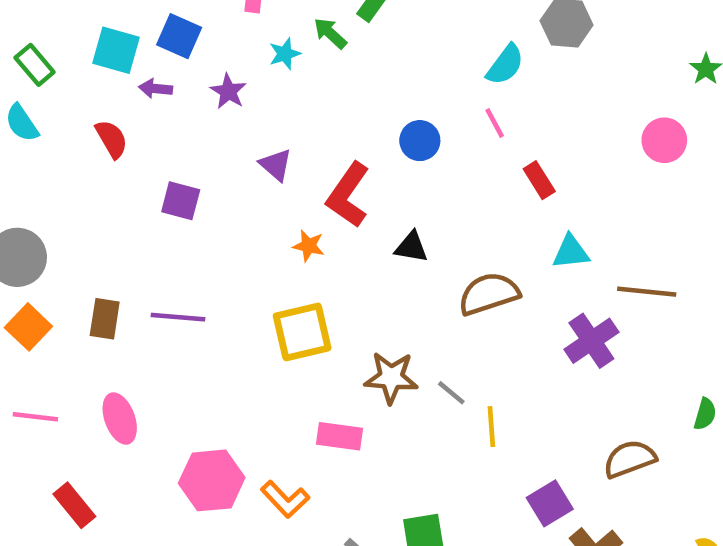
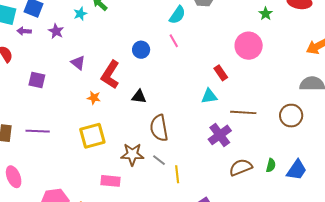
pink circle: (664, 140) -> (249, 46), size x1.4
red rectangle: (539, 180) -> (221, 73), moved
brown semicircle: (489, 294) -> (159, 128), moved, turned -80
brown semicircle: (630, 459) -> (241, 167), moved

